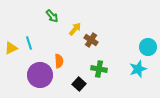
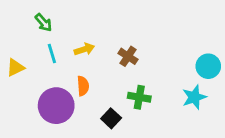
green arrow: (52, 16) -> (43, 23), moved
yellow arrow: (75, 29) -> (84, 49), moved, turned 32
cyan line: (29, 43) -> (52, 54), moved

